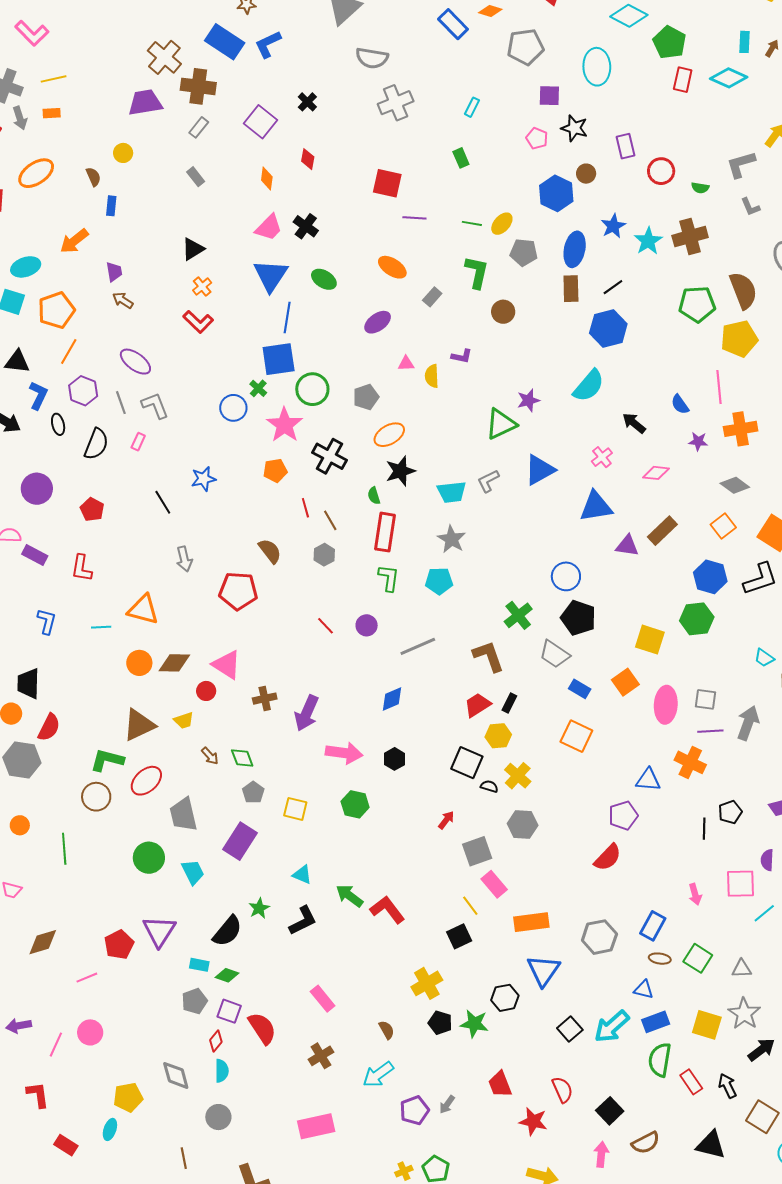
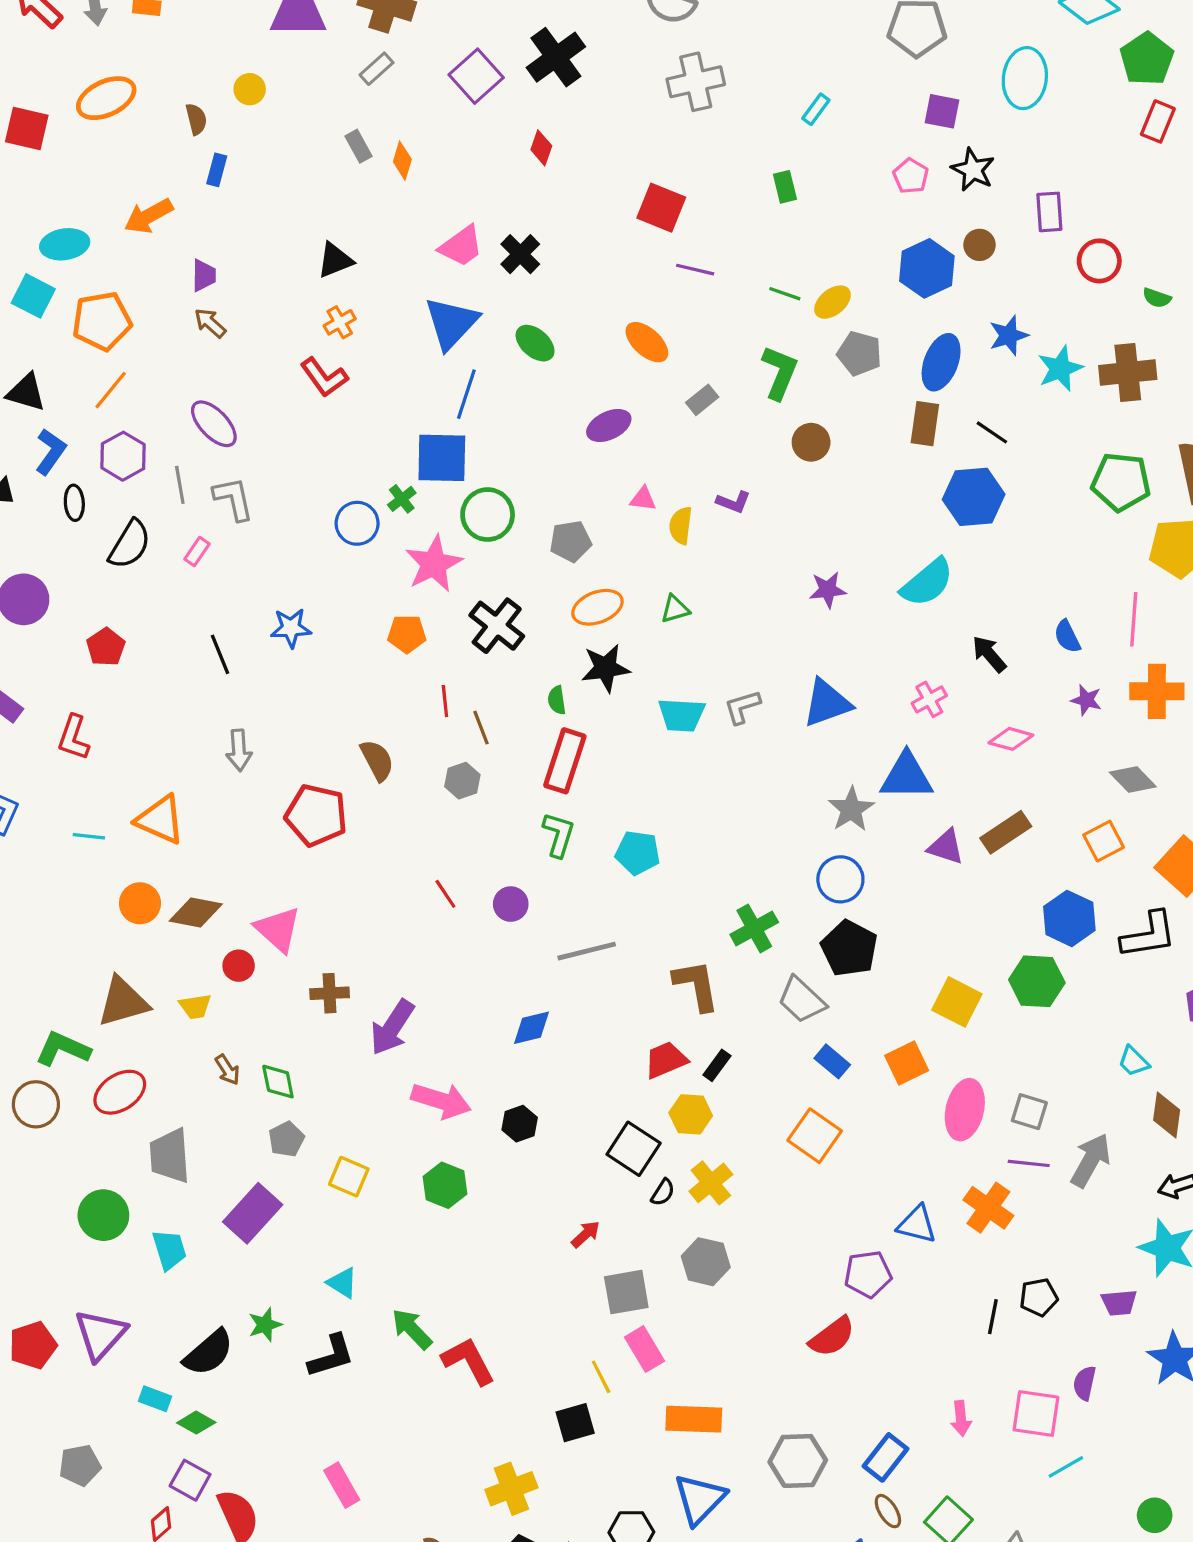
black cross: (307, 102) -> (556, 57), size x1.8
orange diamond: (267, 178) -> (402, 161), moved
black line: (613, 287) -> (992, 432), turned 60
green triangle: (501, 424) -> (675, 609), moved, size x0.6
gray star: (452, 539) -> (851, 809), moved
black semicircle: (489, 786) -> (663, 1192), turned 96
brown ellipse: (660, 959) -> (888, 1511), turned 40
gray pentagon: (195, 1001) -> (80, 1465), moved

